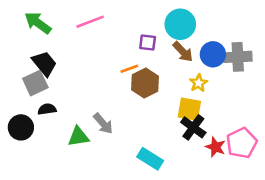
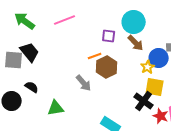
blue circle: (213, 54) -> (159, 58), moved
gray square: (35, 83) -> (14, 60), moved, turned 30
black semicircle: (47, 109) -> (32, 87), turned 40
yellow square: (189, 109) -> (155, 87), moved
gray arrow: (103, 124) -> (84, 83), moved

